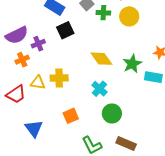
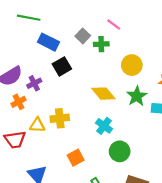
yellow circle: (129, 16) -> (132, 65), moved
red trapezoid: (16, 94) -> (15, 140), turned 30

